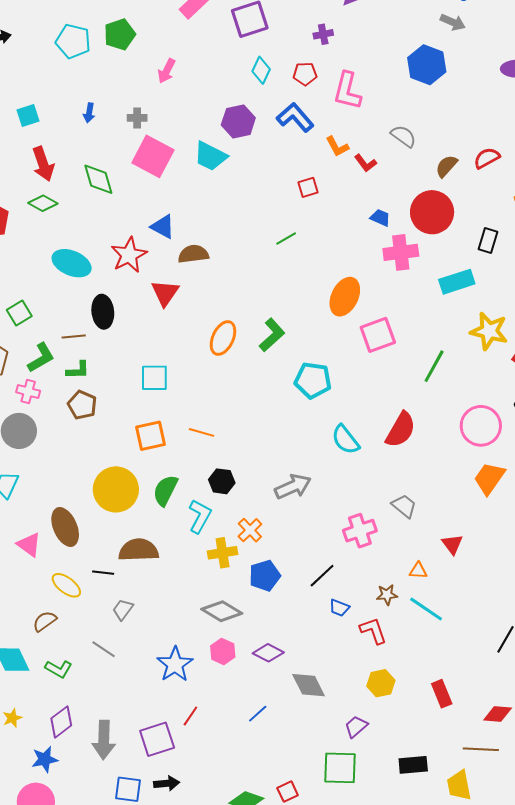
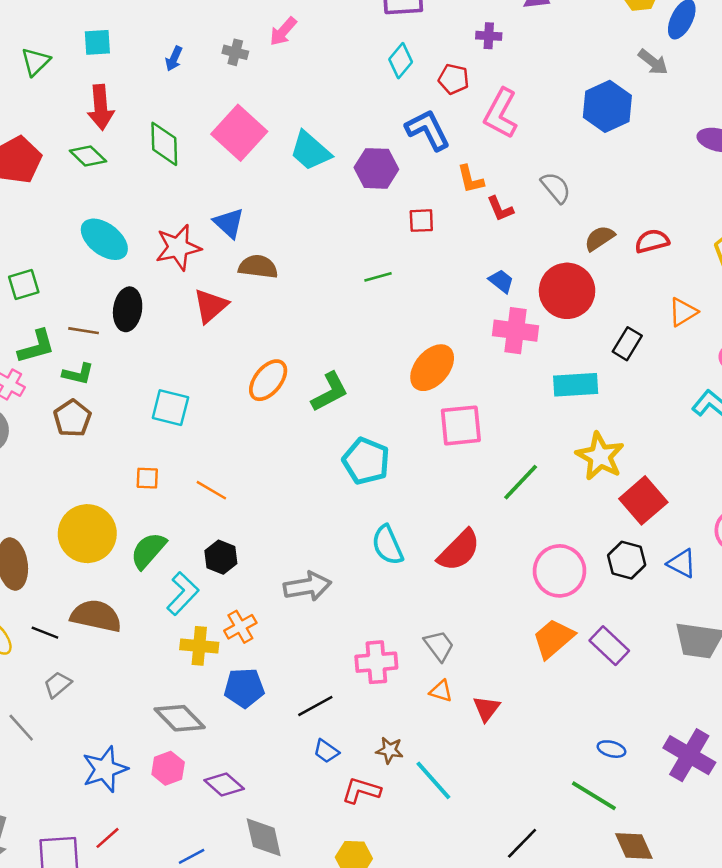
gray cross: (137, 118) -> (235, 52), moved
purple hexagon: (238, 121) -> (376, 168), moved
orange square: (151, 436) -> (147, 478), size x0.6
orange triangle: (418, 571) -> (441, 691), moved
red L-shape: (373, 631) -> (361, 790), turned -68

